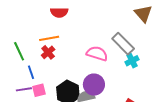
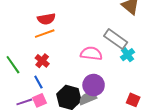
orange line: (49, 38) -> (45, 34), moved
blue line: (31, 72) -> (38, 82), moved

